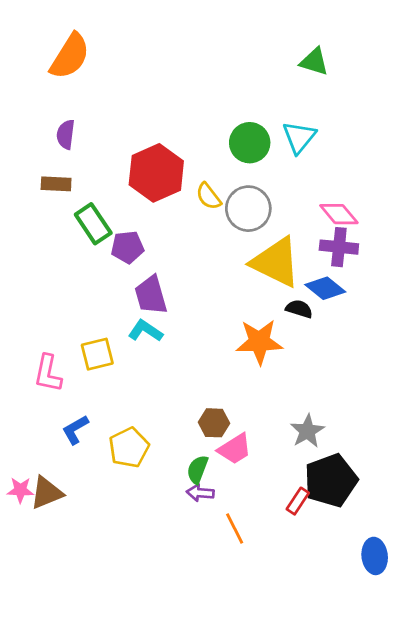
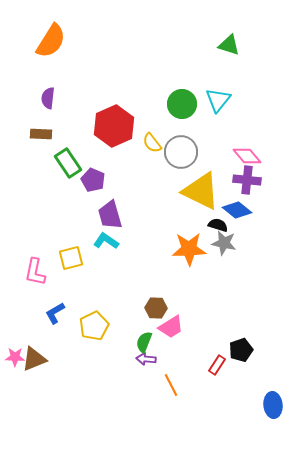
purple pentagon: (127, 247) -> (93, 180), turned 30
gray star: (307, 431) -> (224, 243), moved, turned -30
black pentagon: (331, 480) -> (241, 350), size x0.6

